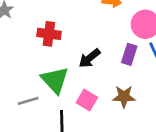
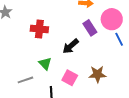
purple rectangle: (129, 54) -> (90, 28), moved, turned -49
green triangle: (55, 80) -> (45, 64), size x0.6

